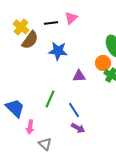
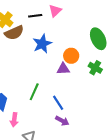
brown semicircle: (30, 40) -> (14, 33), turned 30
blue star: (58, 51) -> (42, 44), turned -30
orange circle: (103, 63) -> (71, 56), moved

